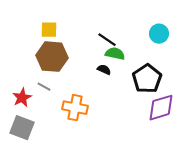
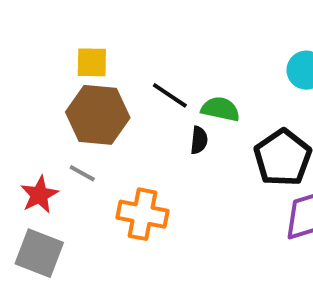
black line: (107, 40) -> (170, 95), moved
black semicircle: (104, 70) -> (199, 140), turned 72

